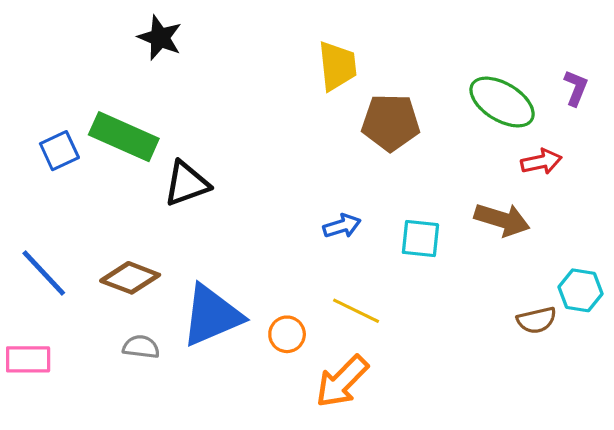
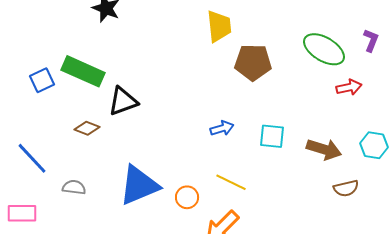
brown arrow: (502, 220) -> (324, 149), moved
brown diamond: (130, 278) -> (87, 128), moved, size x0.7
cyan hexagon: (581, 290) -> (374, 145), moved
gray semicircle: (141, 347) -> (74, 187), moved

